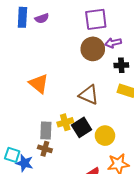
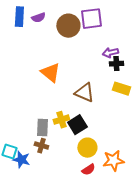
purple arrow: (113, 43) -> (110, 53), moved
brown circle: (93, 49) -> (68, 26), moved
orange triangle: (39, 84) -> (50, 73), moved
yellow circle: (105, 136) -> (87, 148), moved

